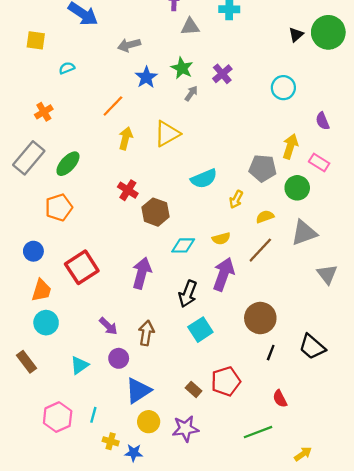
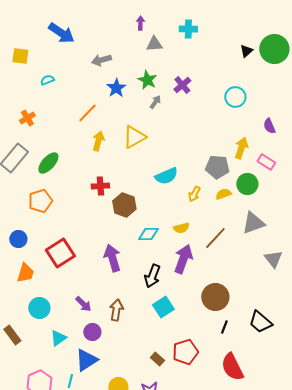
red cross: (128, 190) -> (100, 186), turned -36
yellow semicircle: (265, 217) -> (223, 194), moved
purple arrow: (142, 273) -> (112, 258), turned -32
cyan circle: (46, 323) -> (39, 308), moved
blue triangle: (138, 391) -> (86, 360), moved
red semicircle: (280, 399) -> (232, 367), size x1.8

